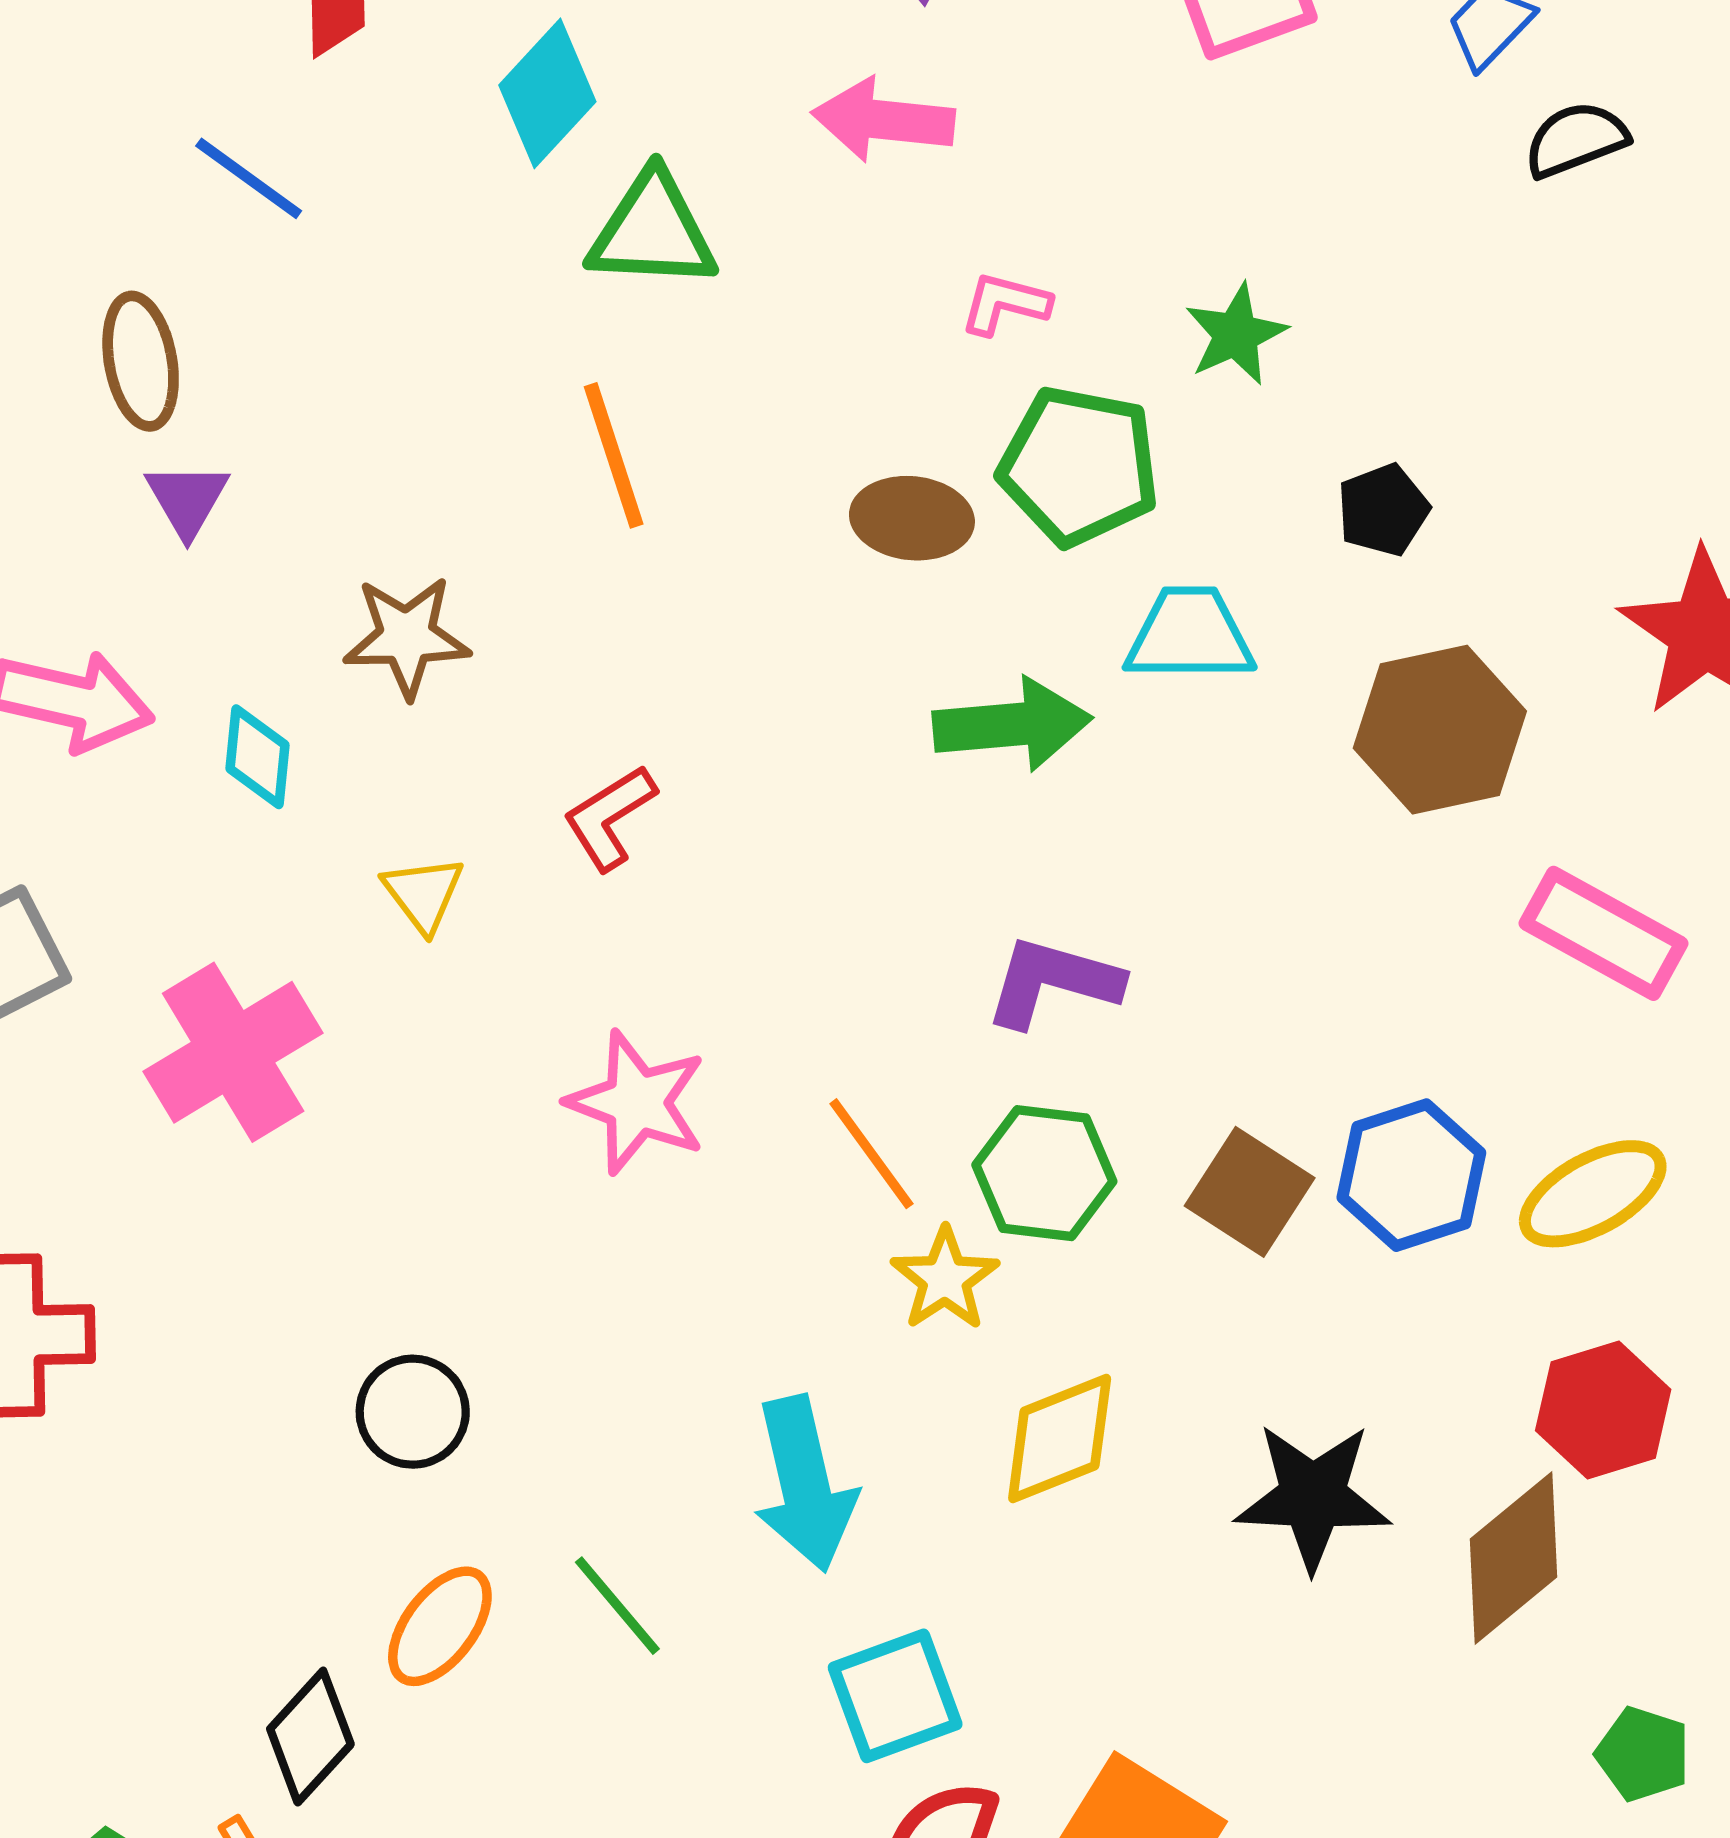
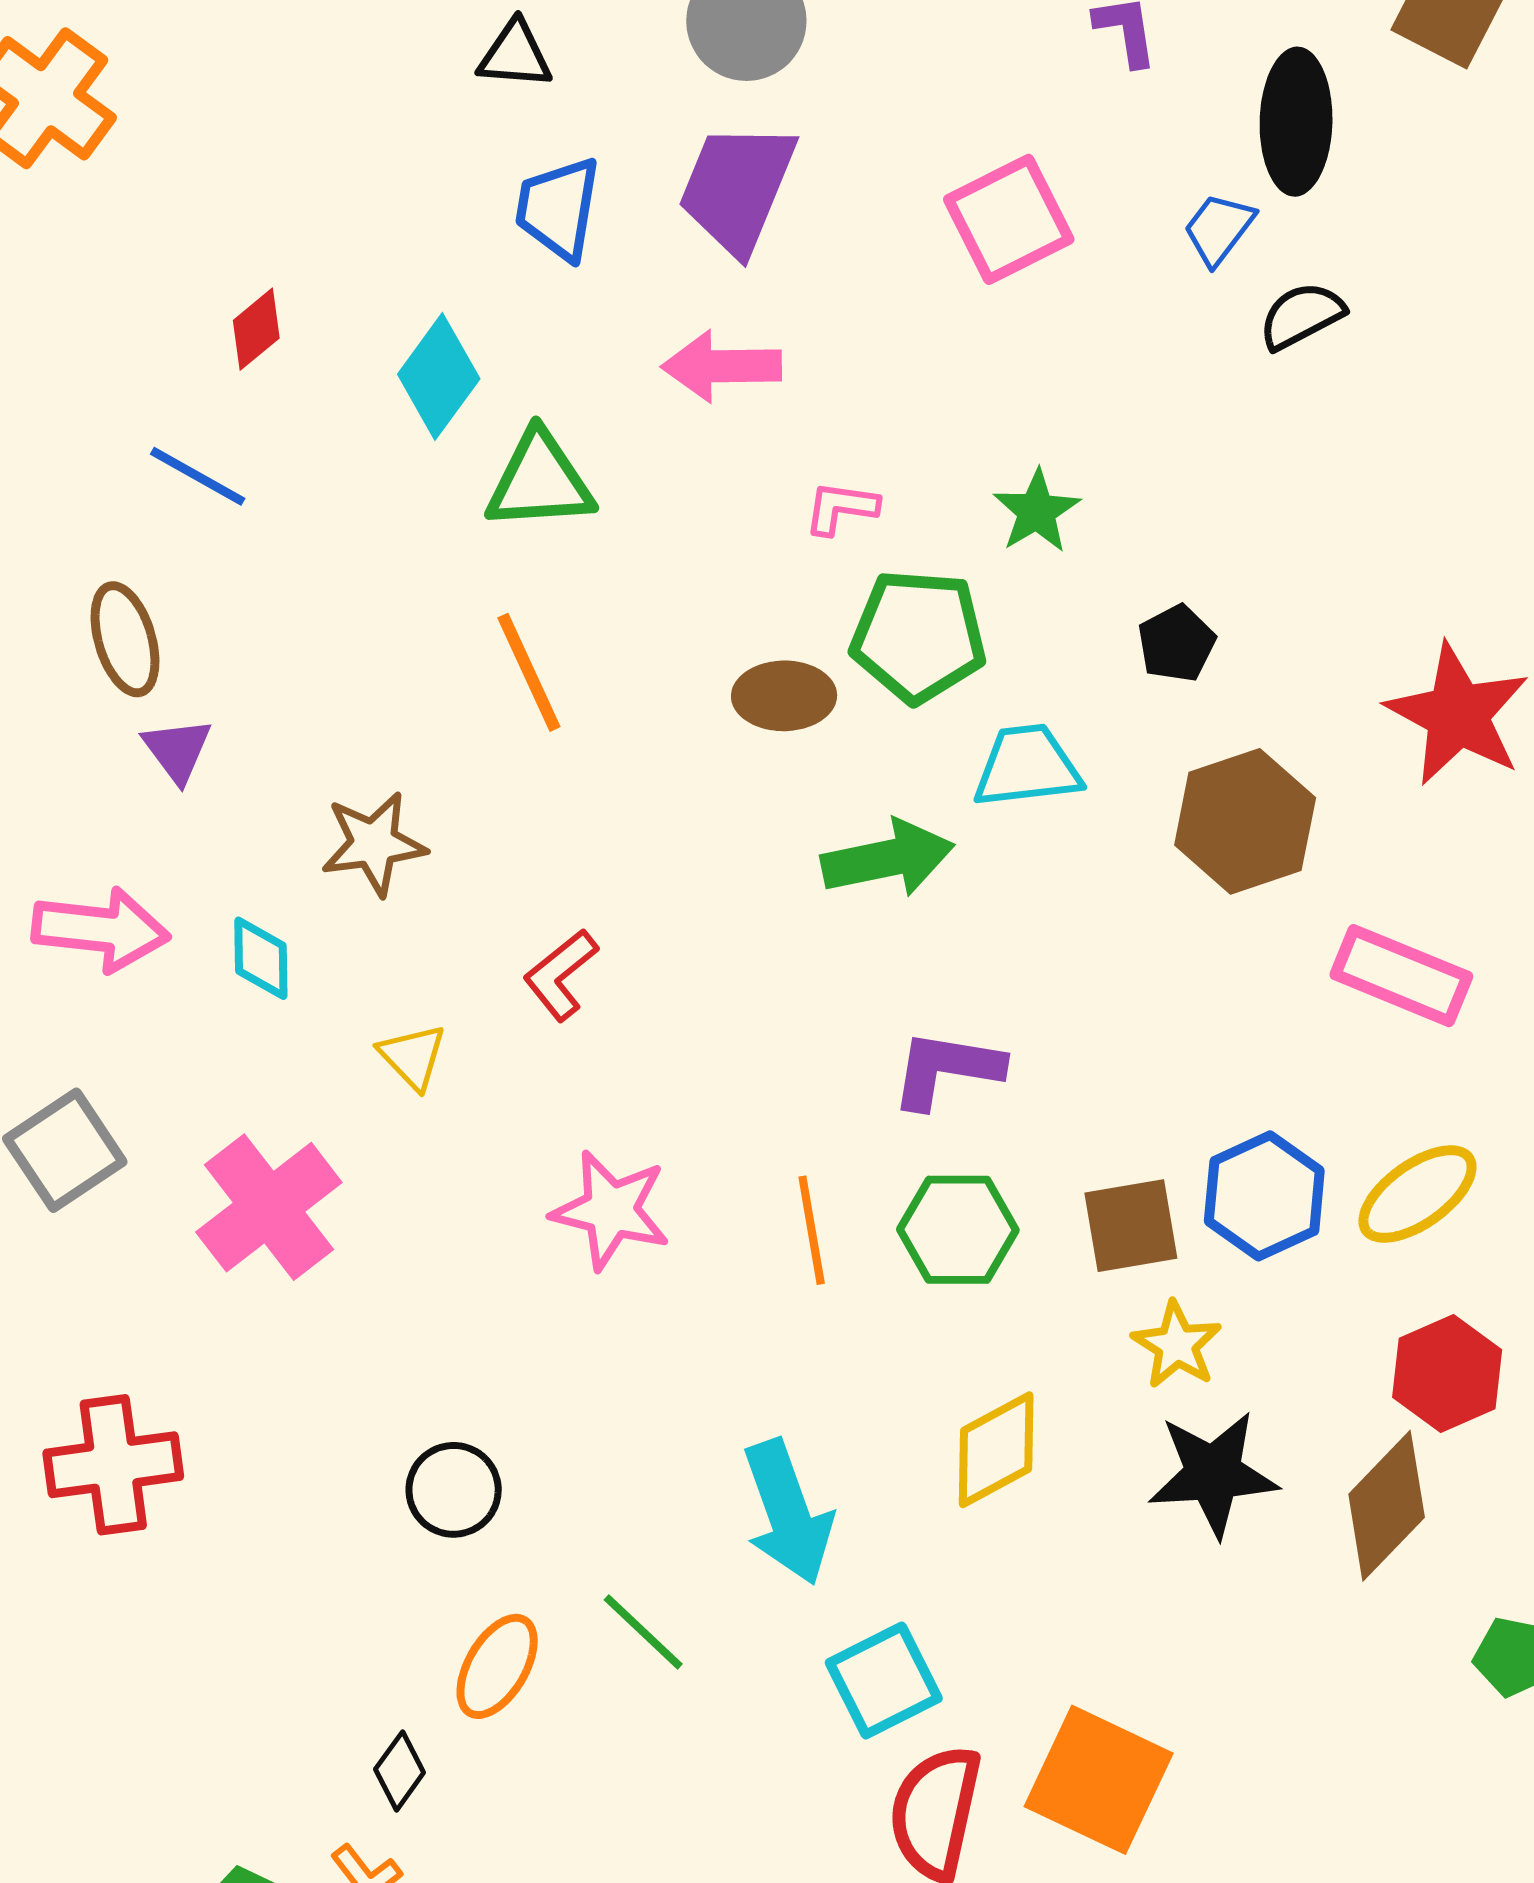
orange line: (871, 1154) -> (812, 1230), turned 33
brown square: (1250, 1192) -> (1131, 1226), turned -36
yellow star: (945, 1279) -> (1177, 1345), moved
black diamond: (310, 1737) -> (400, 1771), size x0.7

